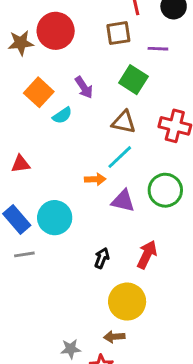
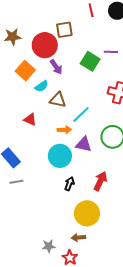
red circle: (56, 31) -> (45, 45), moved
brown square: (118, 33) -> (64, 30), moved
purple line: (158, 49) -> (111, 52), moved
brown triangle: (124, 122) -> (58, 100), moved
red triangle: (21, 164) -> (30, 119), moved, turned 32
cyan circle: (55, 218) -> (60, 156), moved

